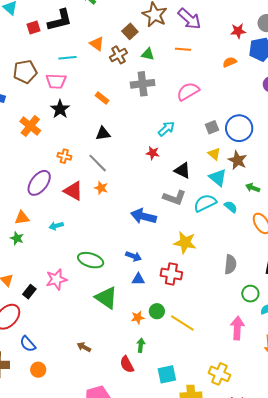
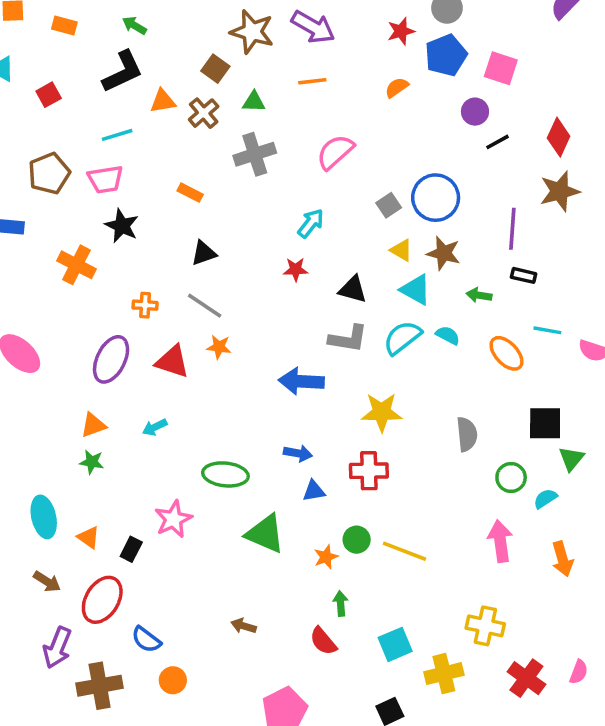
black L-shape: (60, 20) -> (123, 72), moved
orange triangle: (97, 44) -> (163, 101), turned -35

